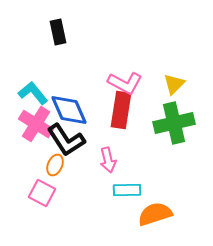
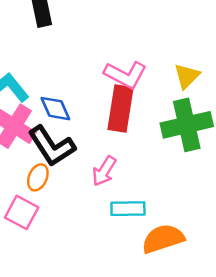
blue diamond: (69, 110) -> (55, 109), size x0.7
pink arrow: (108, 160) -> (104, 171), turned 45

